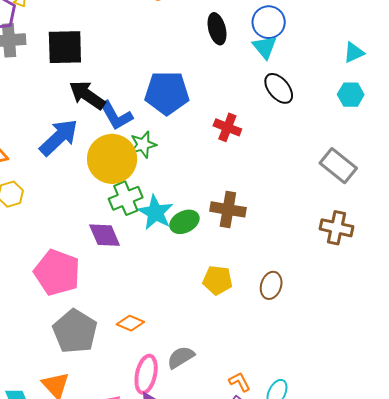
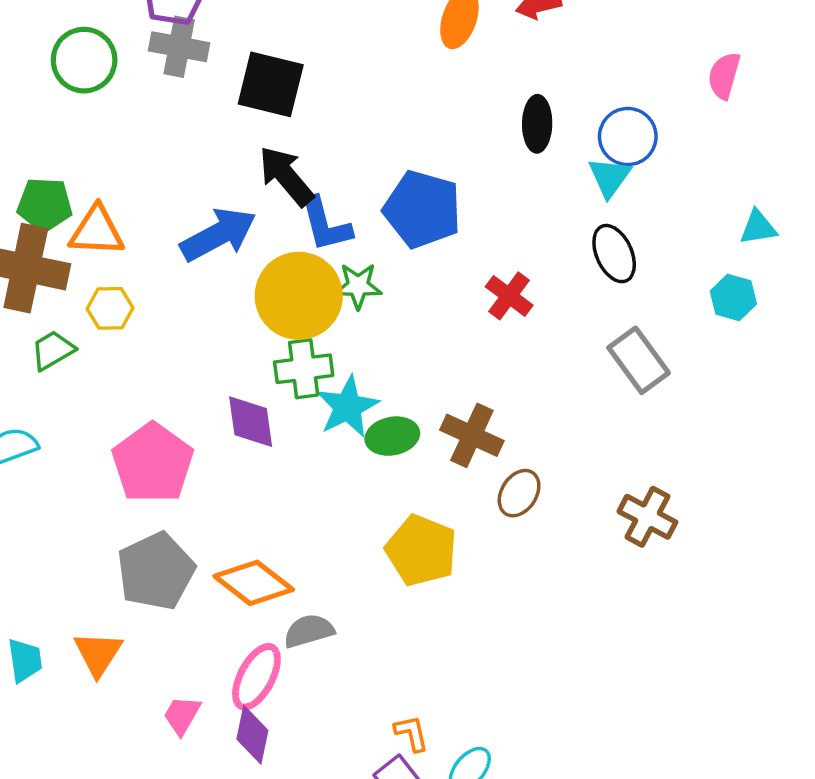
gray rectangle: (338, 166) -> (639, 360), moved
yellow pentagon: (218, 280) -> (421, 550), size x1.4
brown ellipse: (271, 285) -> (519, 493), moved
orange diamond: (130, 323) -> (254, 583), size x1.6
gray semicircle: (181, 357) -> (309, 631), moved

